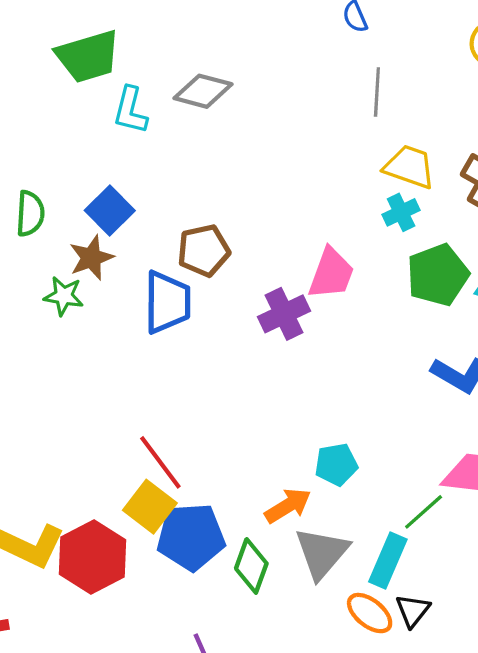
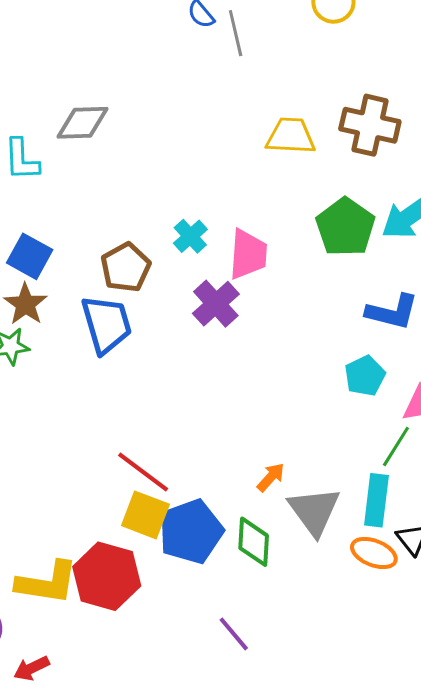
gray line: (377, 92) -> (236, 33), moved
cyan cross: (401, 212) -> (190, 236), moved
cyan pentagon: (336, 464) -> (365, 376), moved
orange arrow: (288, 506) -> (271, 477), size x0.7

